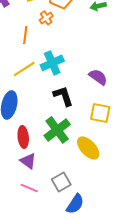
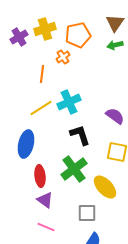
gray square: (61, 182) -> (87, 213), moved, turned 30

